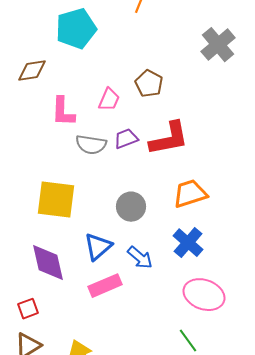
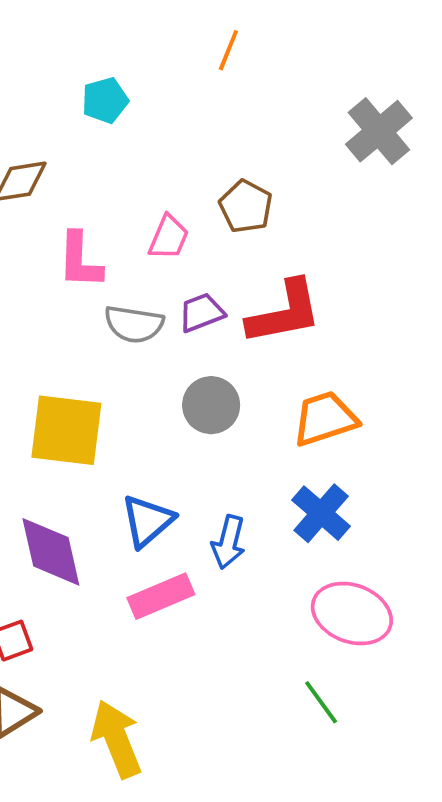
cyan pentagon: (76, 29) -> (105, 100), size x0.6
gray circle: (131, 207) -> (211, 405), moved
blue arrow: (140, 258) -> (228, 542), turned 64

